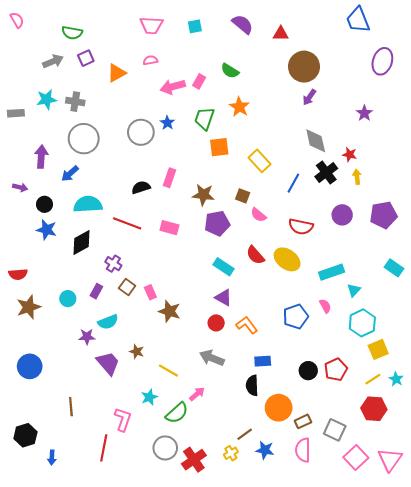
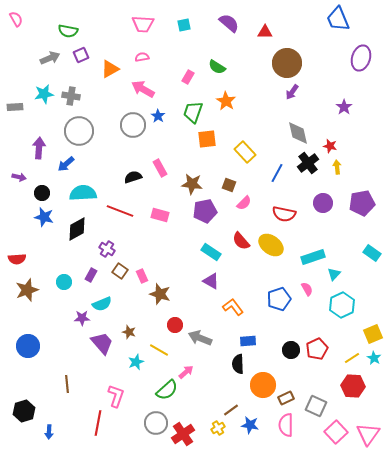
pink arrow: (173, 87) -> (143, 89), moved, turned 45
pink rectangle: (169, 178) -> (160, 168), turned -48
pink semicircle: (258, 215) -> (244, 203), turned -84
red circle: (216, 323) -> (175, 325), moved
yellow square: (378, 349) -> (373, 334), moved
cyan star: (149, 397) -> (136, 362), moved

